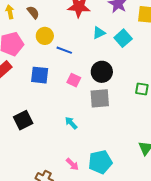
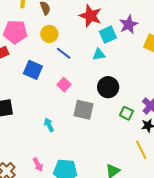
cyan triangle: (99, 33) -> (99, 54), moved
cyan square: (123, 38) -> (108, 35), moved
black circle: (102, 72) -> (108, 87), moved

